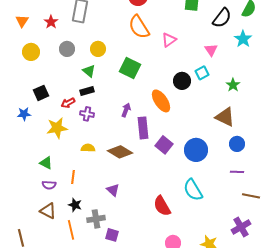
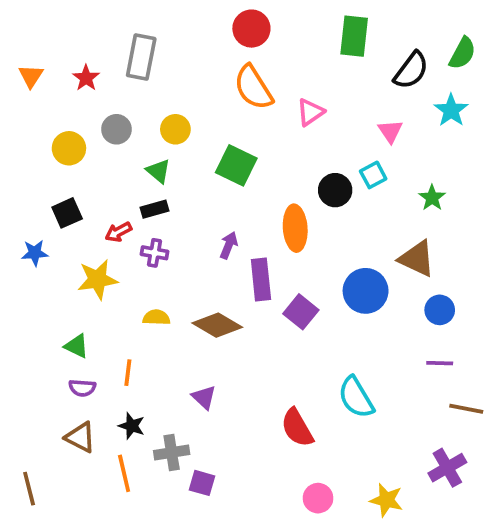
yellow circle: (31, 52) -> (69, 148), moved
orange ellipse: (161, 101) -> (295, 228), turned 30
blue circle: (196, 150) -> (366, 291), moved

